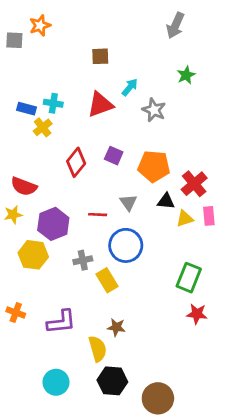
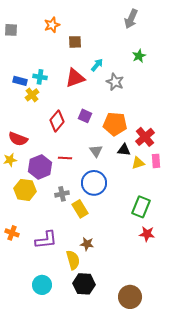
orange star: (40, 25) -> (52, 25), moved
red line: (98, 215) -> (65, 158), moved
brown circle: (158, 398) -> (130, 297), moved

